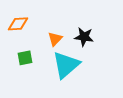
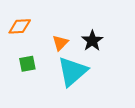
black star: (84, 37) -> (92, 41), turned 30

